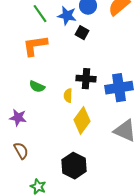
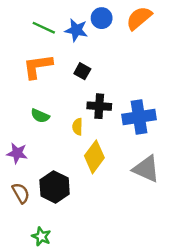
green line: (40, 14) -> (44, 28), turned -30
black square: (82, 33) -> (82, 71), moved
black hexagon: (74, 166) -> (55, 187), moved

